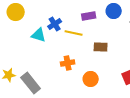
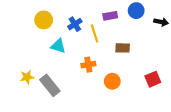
yellow circle: (16, 12) -> (44, 20), moved
yellow line: (74, 33) -> (95, 33), turned 60
cyan triangle: (39, 35) -> (58, 46), moved

